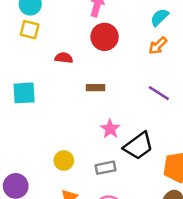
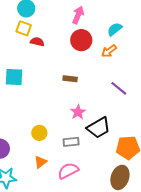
cyan semicircle: (160, 17) -> (115, 29), moved
orange arrow: (158, 46) -> (109, 51), moved
red semicircle: (64, 58) -> (37, 42), moved

